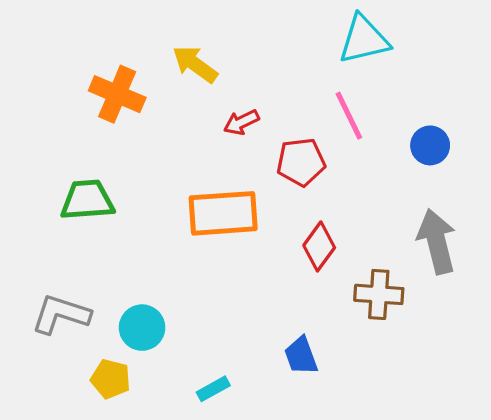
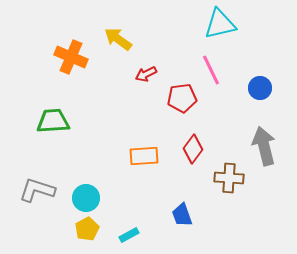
orange rectangle: (223, 213) -> (144, 156), moved, size x0.7
yellow pentagon: (111, 379) -> (87, 229), moved, turned 30

